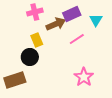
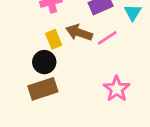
brown arrow: (56, 24) -> (79, 33), moved, turned -138
brown rectangle: (15, 80) -> (43, 89), moved

